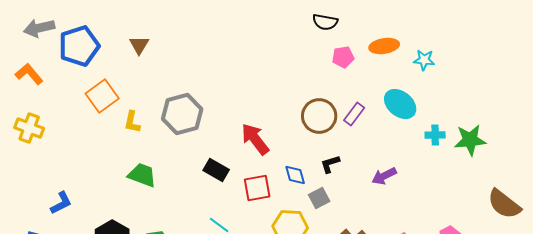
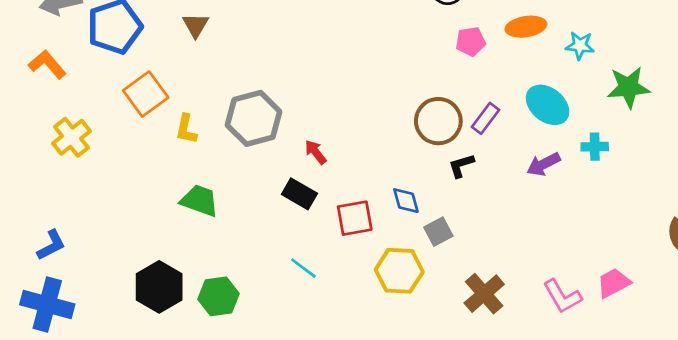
yellow cross: (29, 128) -> (71, 137), moved, turned 32
red arrow: (255, 139) -> (316, 152), moved, size x0.6
green star: (470, 140) -> (628, 87), moved
black L-shape: (330, 164) -> (461, 166), moved
purple arrow: (384, 176) -> (543, 164), moved
blue L-shape: (61, 203) -> (51, 245), moved

